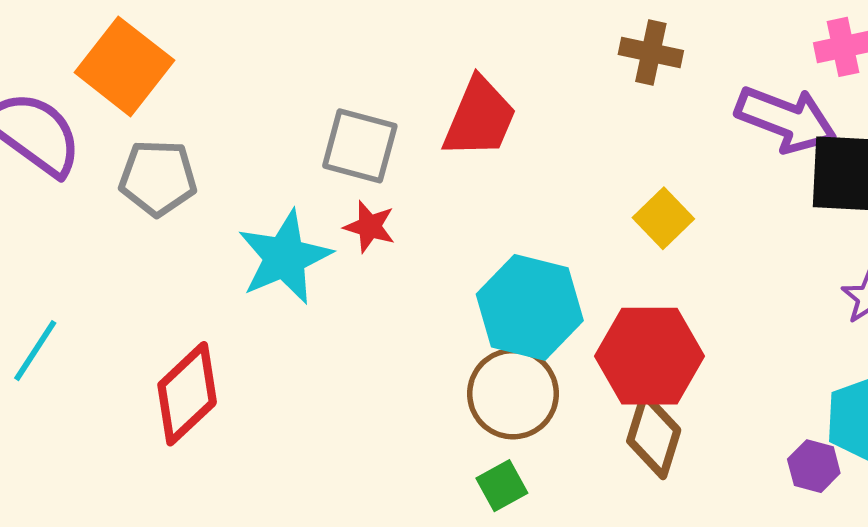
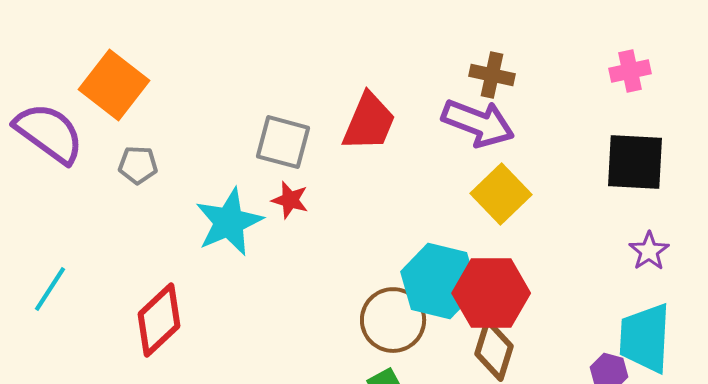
purple arrow: (786, 119) -> (478, 123), moved
gray pentagon: (158, 178) -> (138, 165), size x0.7
yellow square: (663, 218) -> (501, 194), size x1.4
cyan hexagon: (530, 307) -> (439, 281), moved

